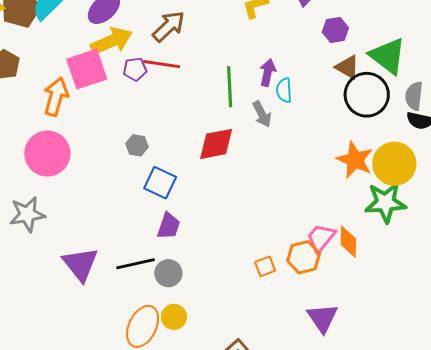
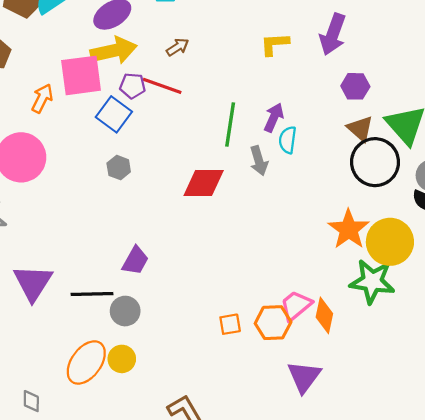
brown arrow: (169, 26) -> (178, 47), size x0.6
orange arrow: (56, 97) -> (42, 98), size x0.7
blue square: (160, 183) -> (114, 114), moved
purple triangle: (322, 318) -> (304, 377), moved

